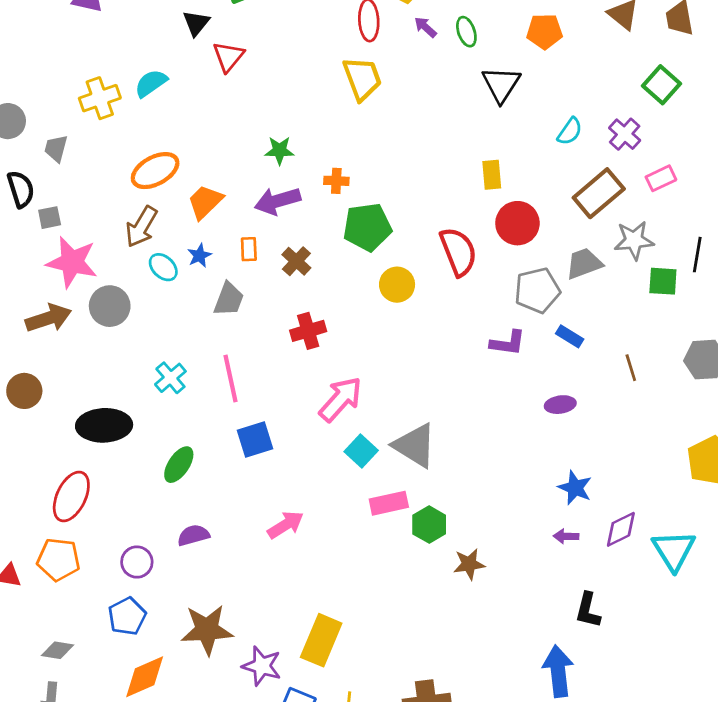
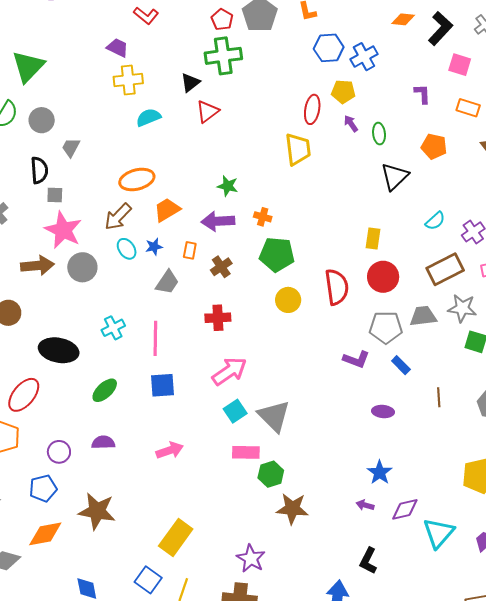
yellow cross: (100, 98) -> (128, 80), moved
brown star: (469, 564) -> (292, 509), size x1.4
purple star: (262, 666) -> (251, 558), moved

